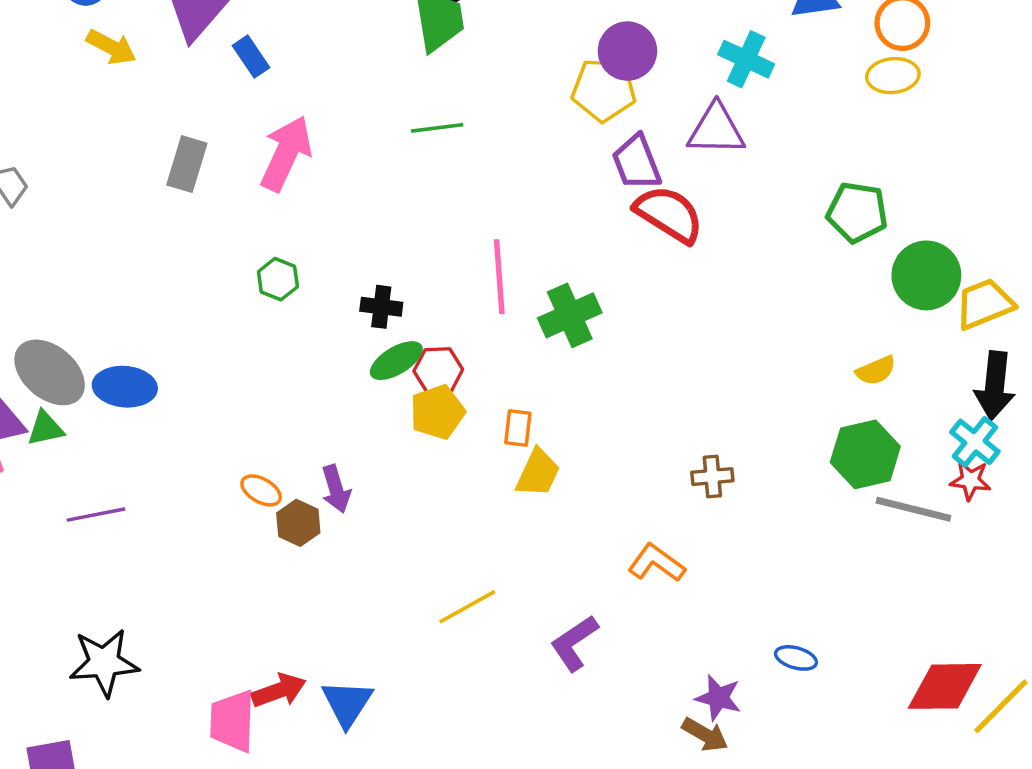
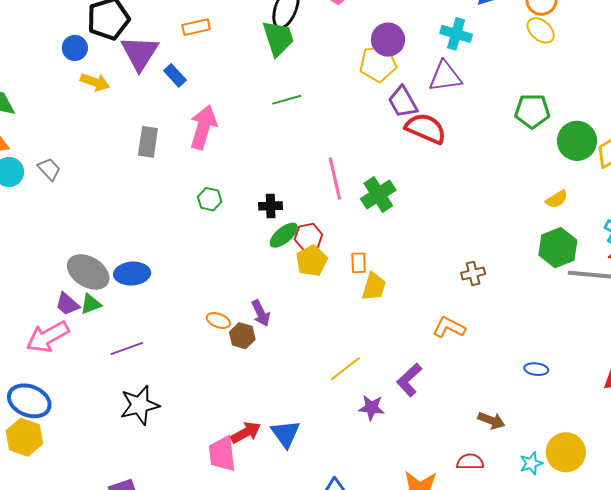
yellow ellipse: (893, 76) -> (541, 30), turned 56
black star: (104, 663) -> (140, 405), moved
purple star: (718, 698) -> (371, 408), moved

